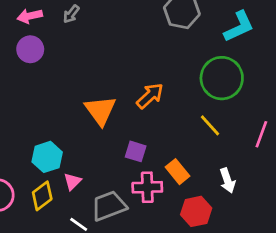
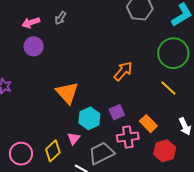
orange triangle: (100, 110) -> (67, 93), moved
purple square: (136, 151) -> (117, 112), turned -35
cyan hexagon: (47, 157) -> (89, 118), moved

